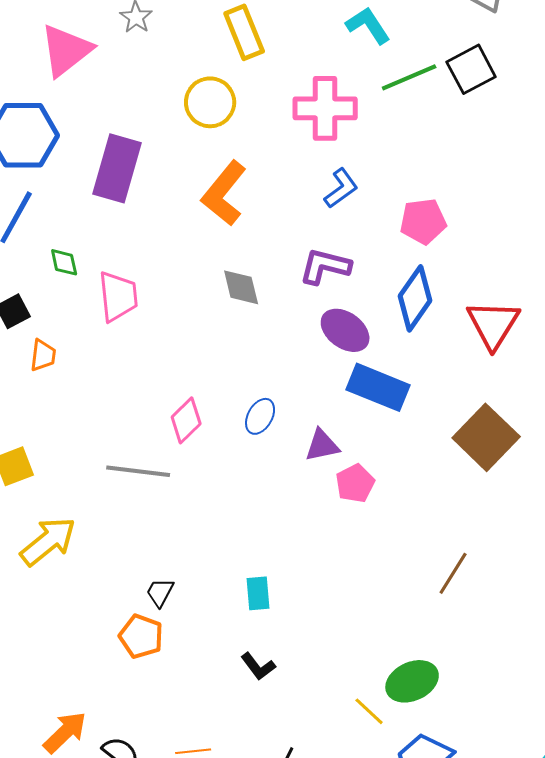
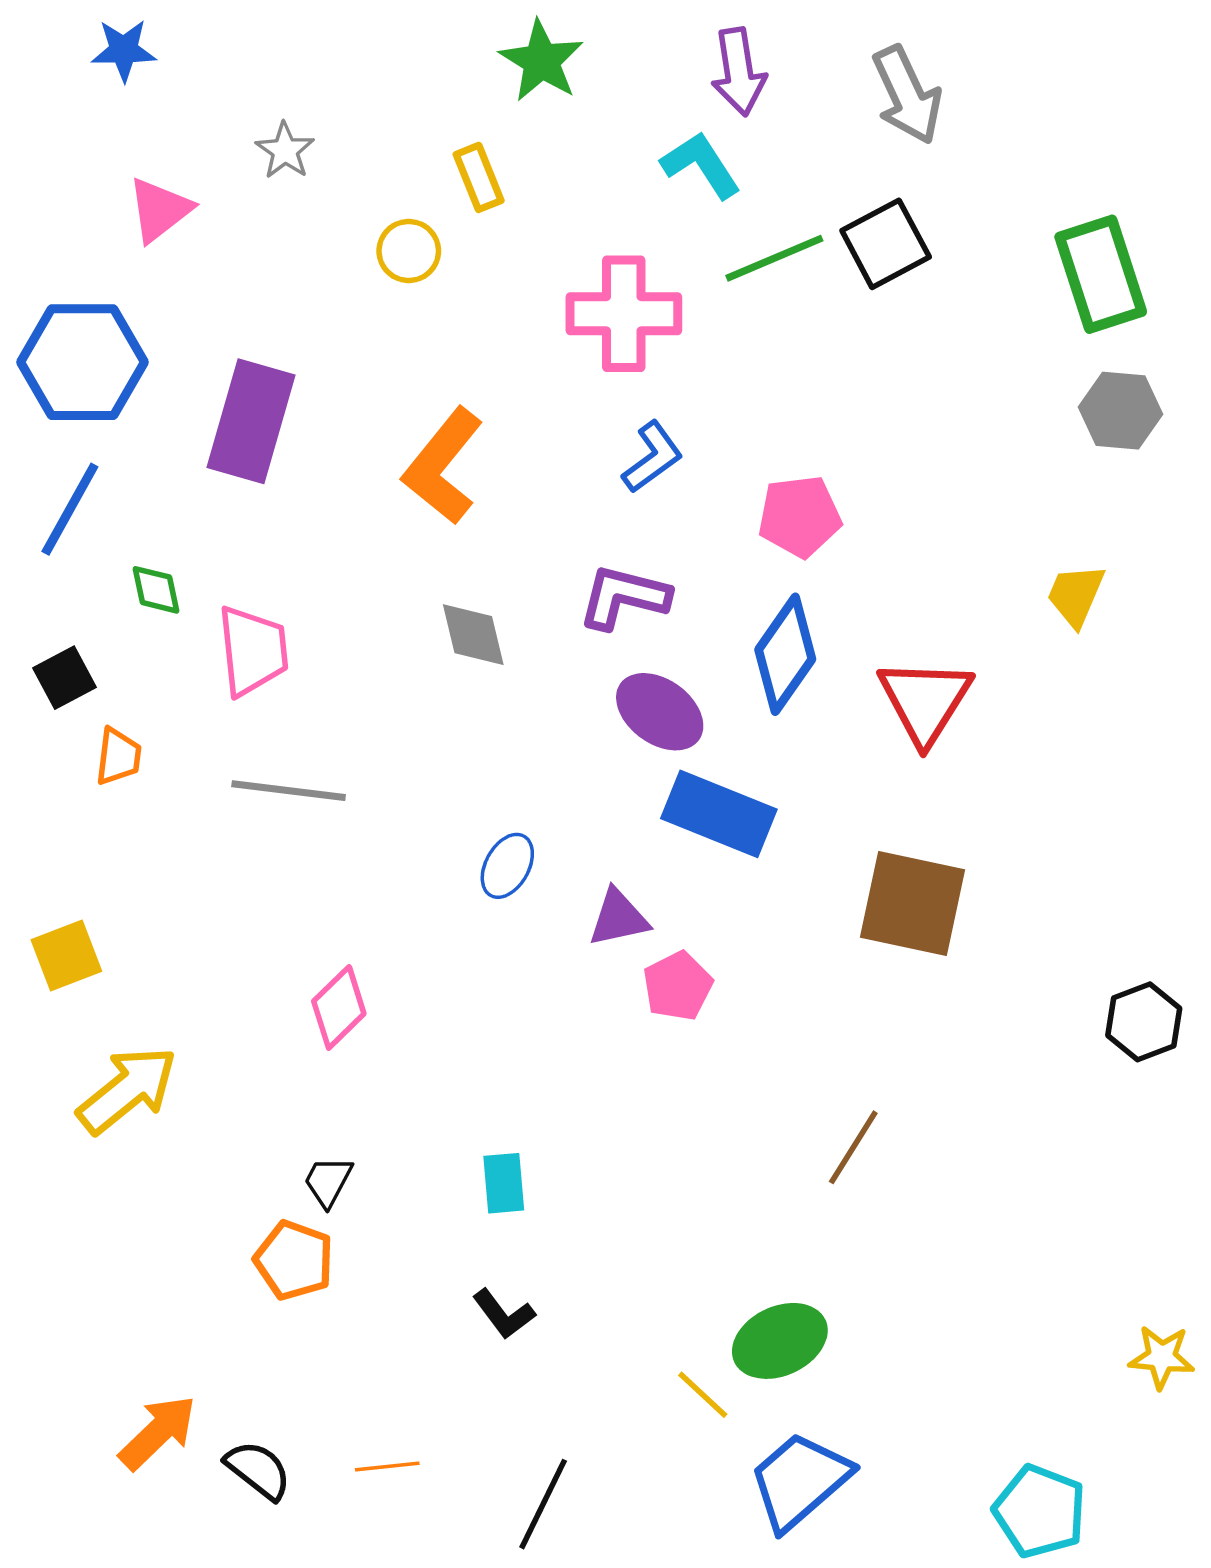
yellow rectangle: (244, 32) -> (479, 177), size x0.7
pink triangle: (66, 50) -> (160, 210), size x0.7
yellow circle: (210, 102) -> (409, 251), moved, size x0.7
pink diamond: (186, 420) -> (339, 1007), moved
brown square: (486, 437) -> (912, 904), turned -32
gray line: (138, 471) -> (289, 791), moved

